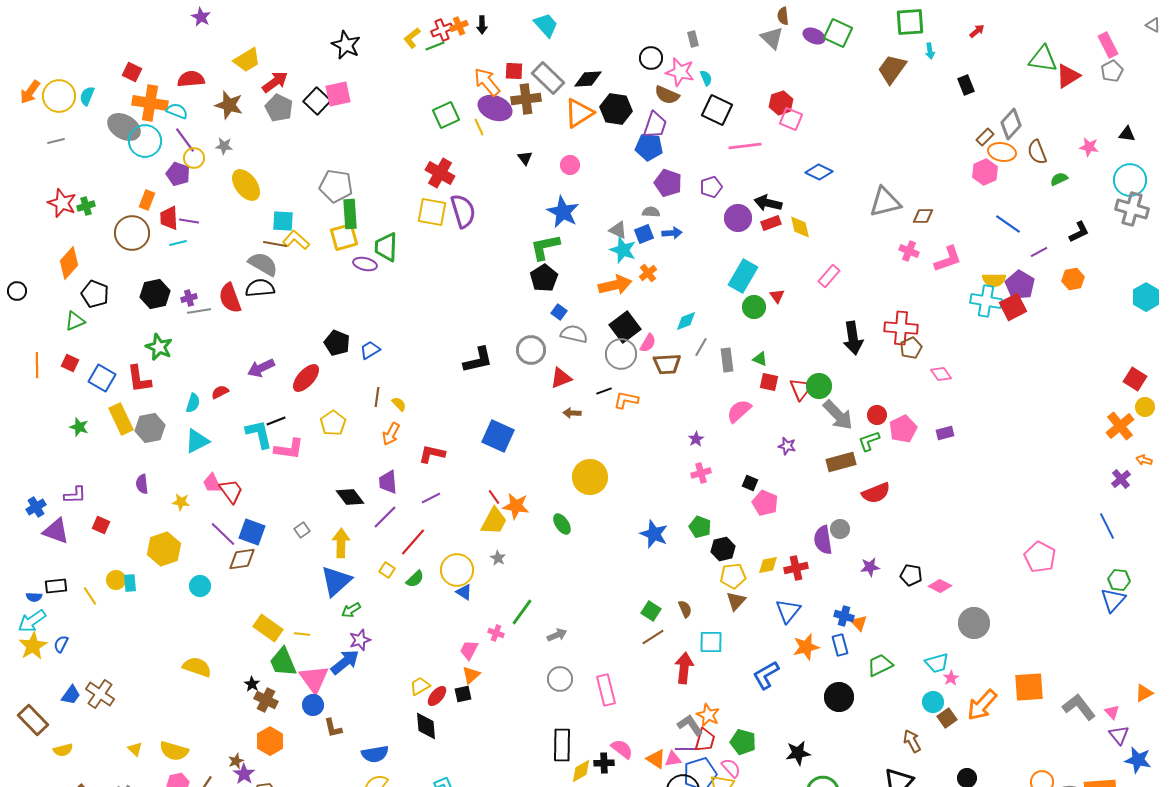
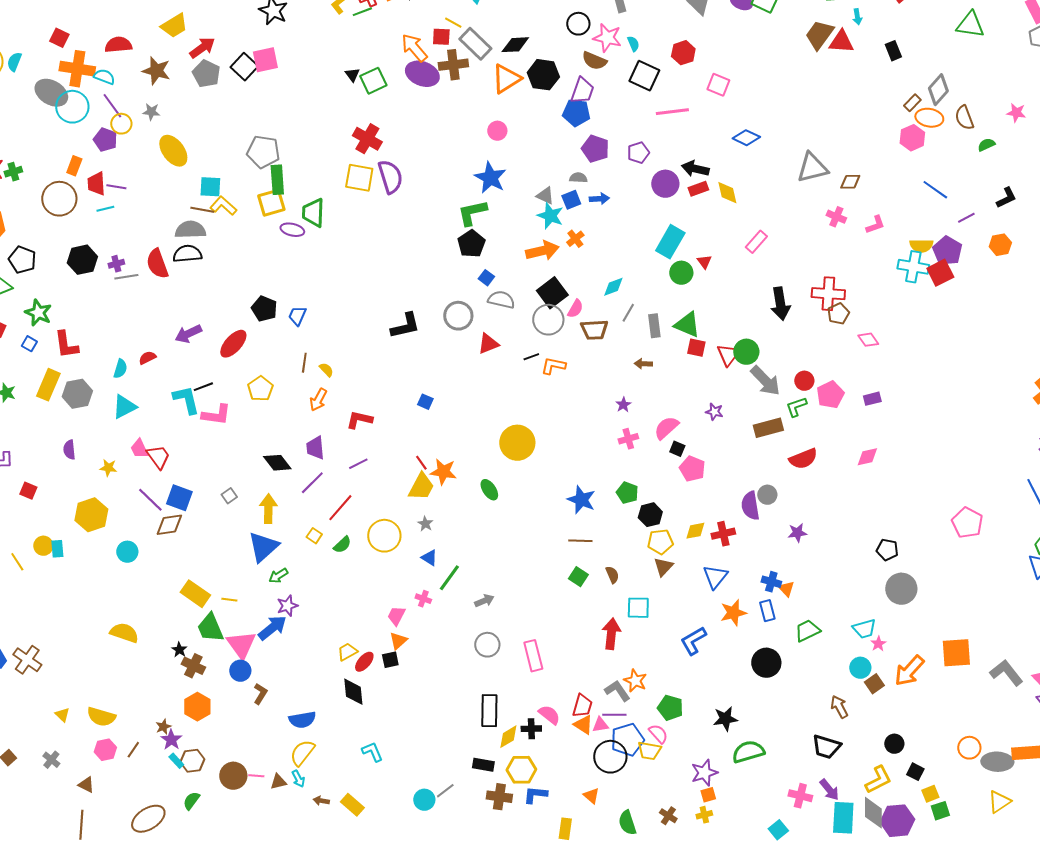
red triangle: (1068, 76) -> (841, 42), moved, turned 36
red hexagon: (781, 103) -> (683, 53), moved
yellow line: (479, 127) -> (453, 23), moved, turned -36
black triangle: (525, 158) -> (352, 75), moved
pink L-shape: (948, 259) -> (875, 225), size x0.7
gray semicircle: (263, 264) -> (190, 230), turned -32
green star: (159, 347) -> (38, 313), moved
blue trapezoid: (370, 350) -> (297, 316), turned -35
green triangle: (760, 359) -> (687, 325), size x1.8
blue square: (102, 378) -> (29, 344), size x0.6
pink semicircle: (739, 411) -> (666, 428), moved
brown arrow: (572, 413) -> (643, 364), moved
yellow rectangle: (121, 419) -> (48, 385), turned 48
blue square: (498, 436) -> (425, 402), size x0.5
black pentagon: (911, 575) -> (887, 550), moved
pink diamond: (940, 586) -> (867, 457), moved, turned -40
blue triangle: (464, 592) -> (429, 558), moved
brown line: (653, 637) -> (580, 541), moved, turned 35
brown L-shape: (333, 728) -> (260, 694), turned -135
red trapezoid: (705, 740) -> (582, 706), moved

